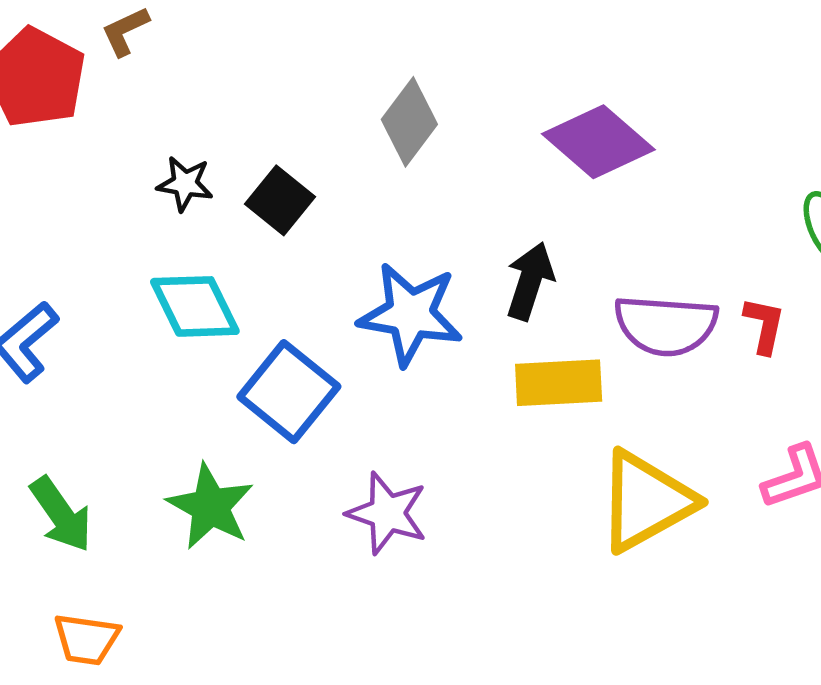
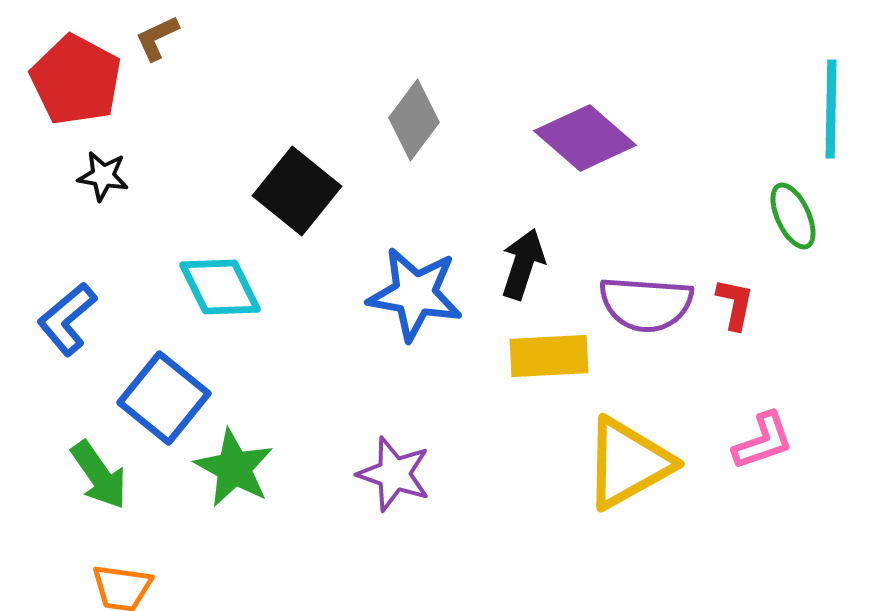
black star: (185, 184) -> (103, 176), moved
black square: (280, 200) -> (297, 191), size x1.4
blue square: (289, 392) -> (164, 398), moved

